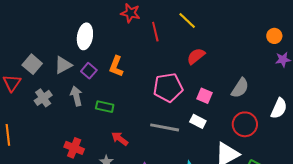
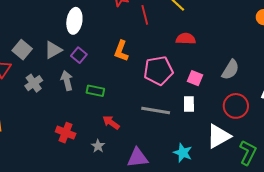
red semicircle: (196, 56) -> (186, 39), turned 42
orange L-shape: (116, 66) -> (121, 51), moved
white rectangle: (198, 121) -> (189, 104), turned 63

